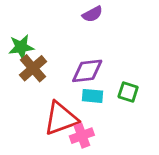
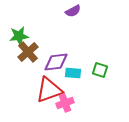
purple diamond: (87, 71) -> (56, 62), moved

